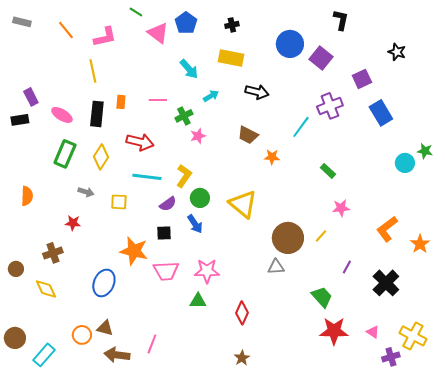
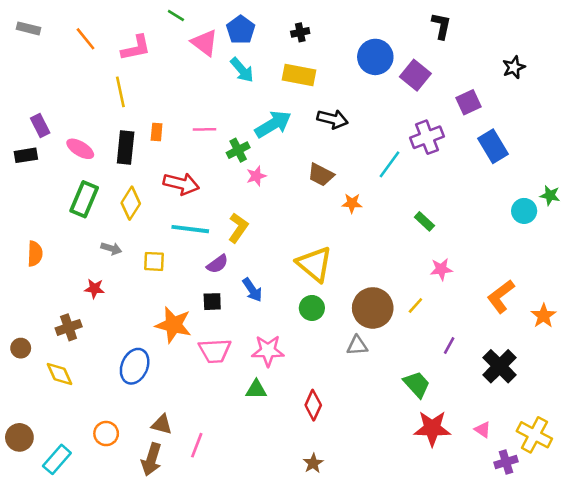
black star: (397, 52) -> (514, 67), turned 30
cyan arrow: (189, 69) -> (242, 70), moved
cyan arrow: (211, 96) -> (273, 124), size x1.8
green circle: (200, 198) -> (312, 308), moved
brown triangle: (105, 328) -> (162, 424), moved
brown arrow: (117, 355) -> (151, 459), turned -80

